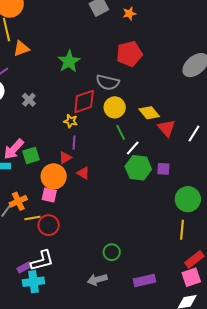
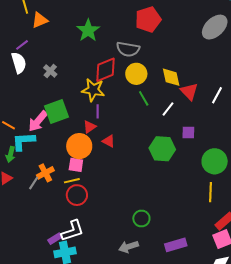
yellow diamond: (149, 113) -> (171, 77), turned 30
yellow star: (71, 121) -> (93, 90), size x1.6
white line: (133, 148) -> (168, 109), moved
green square: (31, 155) -> (57, 111), moved, size x1.4
green hexagon: (138, 168) -> (162, 149), moved
yellow line: (32, 218) -> (72, 181), moved

